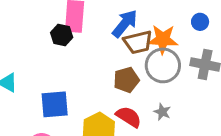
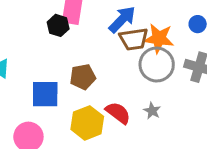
brown pentagon: (126, 80) -> (83, 77), moved

